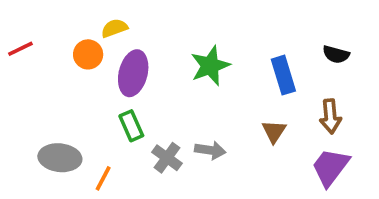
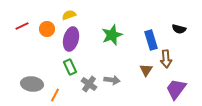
yellow semicircle: (114, 28) -> (69, 15), moved
red line: (20, 49) -> (22, 26), moved
brown arrow: (330, 116) -> (166, 59), moved

